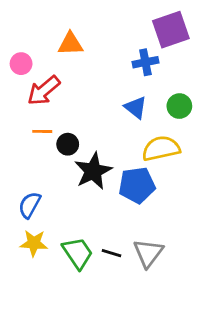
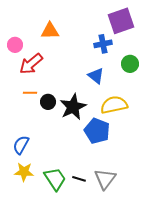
green circle: (179, 106) -> (130, 64), moved
black star: (93, 171) -> (73, 107), moved
blue pentagon: (137, 185) -> (97, 131), turned 30

